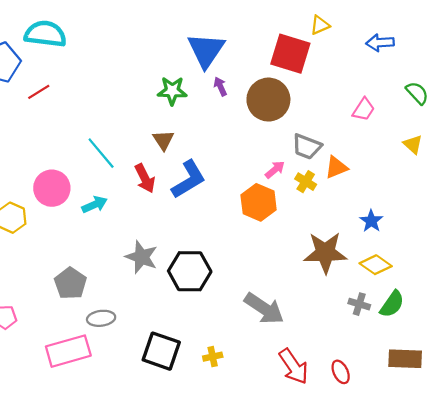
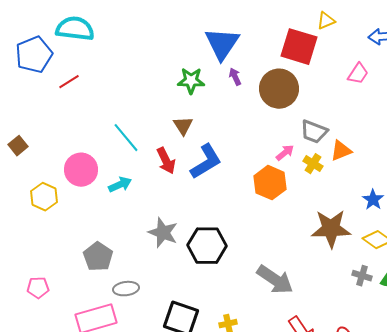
pink trapezoid: (364, 109) -> (358, 74), moved

